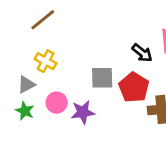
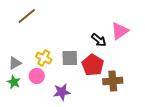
yellow cross: (46, 61) -> (44, 58), moved
purple star: (83, 112) -> (62, 92), moved

